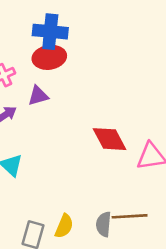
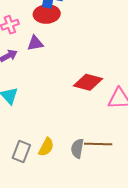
red diamond: (110, 139) -> (88, 82), turned -52

